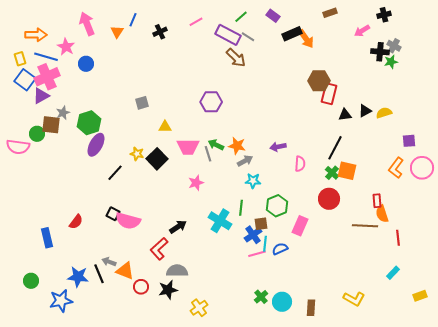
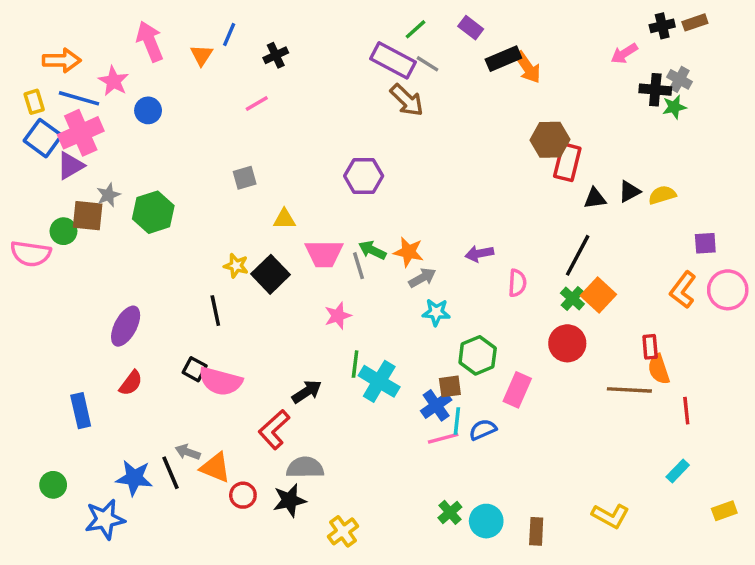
brown rectangle: (330, 13) -> (695, 22), moved
pink line: (196, 22) -> (257, 104), moved
purple ellipse: (96, 145) -> (126, 326), moved
orange square: (347, 171) -> (598, 295), turned 30
black line: (115, 173) -> (215, 311), moved, turned -54
green line: (241, 208) -> (355, 364), moved

